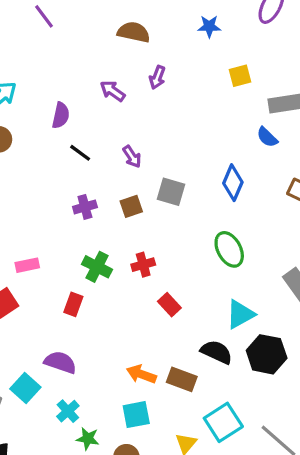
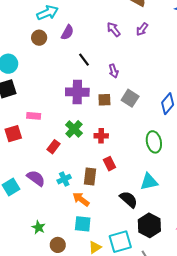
purple semicircle: (61, 115) -> (67, 32), moved
purple cross: (85, 207) -> (77, 92), size x1.6
black hexagon: (267, 354) -> (149, 225), moved
brown rectangle: (182, 379) -> (90, 176), moved, turned 60
cyan cross: (68, 411) -> (64, 179), moved
cyan square: (136, 415) -> (83, 224), moved

